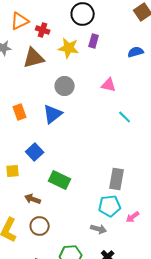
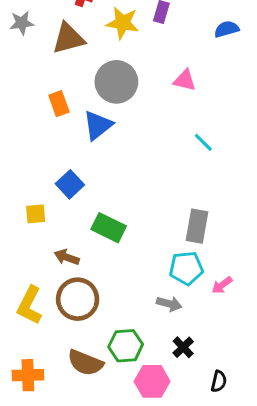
gray circle: (65, 86) -> (116, 82), size x1.4
orange rectangle: (20, 112) -> (59, 104), moved
cyan line: (125, 117) -> (203, 142), moved
brown circle: (40, 226) -> (78, 299), size x1.4

